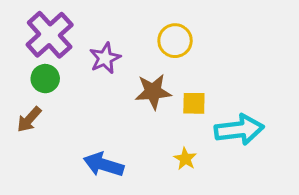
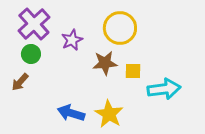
yellow circle: (175, 41) -> (120, 28), size x1.4
yellow star: (185, 159) -> (109, 114), moved, size x1.8

